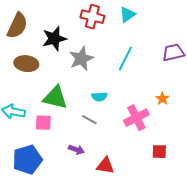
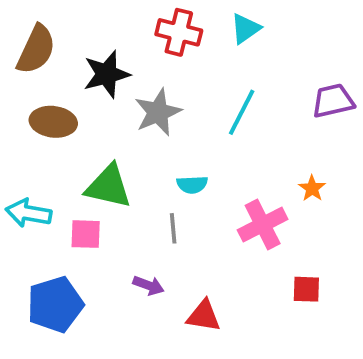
gray line: (89, 120) -> (173, 228), turned 56

